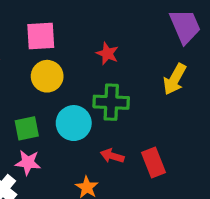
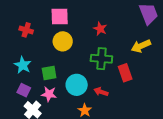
yellow arrow: (175, 79) -> (141, 46), turned 36
cyan circle: (74, 123) -> (77, 85), moved
red rectangle: (153, 162) -> (125, 73), moved

